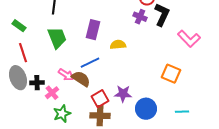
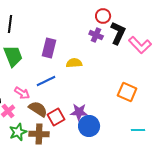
pink L-shape: (189, 39) -> (140, 45), moved
brown semicircle: (81, 79) -> (38, 109), moved
blue circle: (146, 109) -> (89, 126), moved
brown cross: (100, 116) -> (39, 134), moved

